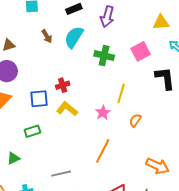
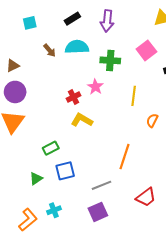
cyan semicircle: (74, 37) -> (77, 47), turned 65
blue square: (39, 99) -> (65, 171), moved
pink star: (103, 113) -> (95, 87), moved
gray line: (61, 174) -> (102, 185), moved

